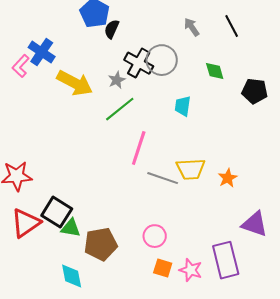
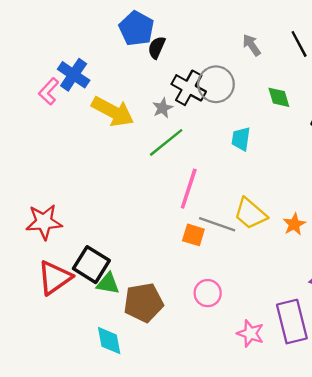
yellow trapezoid: (191, 169) -> (250, 214), turned 44
orange square: (163, 268) -> (193, 235), moved

